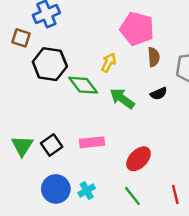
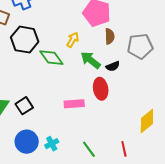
green arrow: (122, 98) -> (91, 60), moved
pink rectangle: (92, 142) -> (74, 104), moved
red ellipse: (139, 159) -> (101, 89), moved, turned -55

